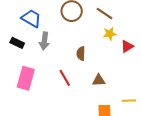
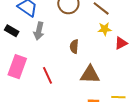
red line: (65, 78) -> (47, 75), moved
brown triangle: (99, 80) -> (90, 75), size x1.5

